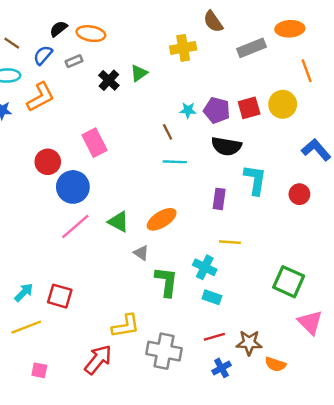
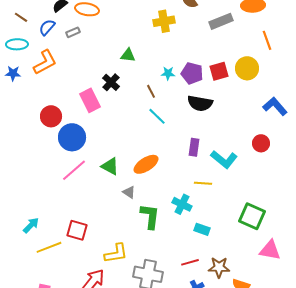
green triangle: (139, 73) -> (128, 55), moved, turned 42
black cross: (109, 80) -> (111, 82), moved
cyan line: (175, 162) -> (157, 116), turned 42
cyan L-shape: (255, 180) -> (224, 159), moved, turned 120
red square: (60, 296) -> (77, 230), moved
cyan rectangle: (212, 297) -> (202, 229), moved
pink triangle: (310, 322) -> (270, 250), turned -35
yellow line: (26, 327) -> (49, 247), moved

